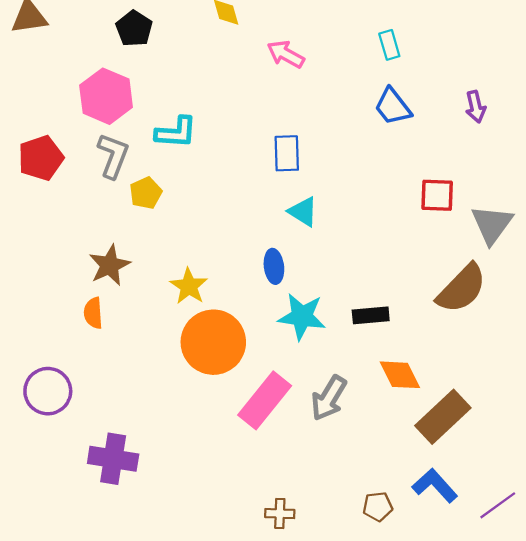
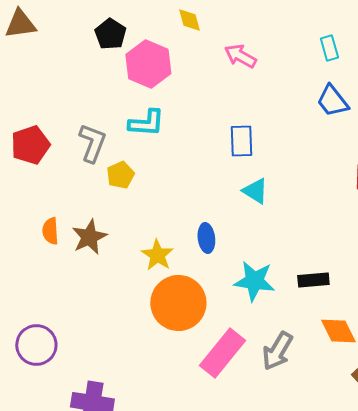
pink hexagon: (106, 96) -> (148, 64), moved
blue ellipse: (274, 266) -> (206, 238), moved
orange semicircle: (93, 313) -> (50, 231), moved

